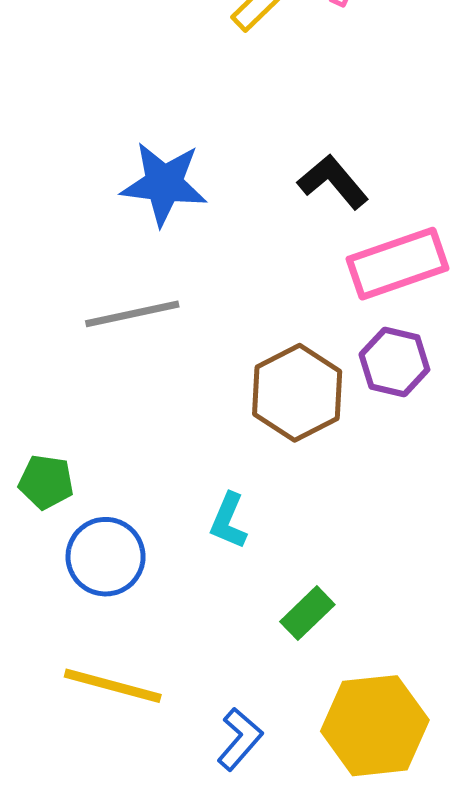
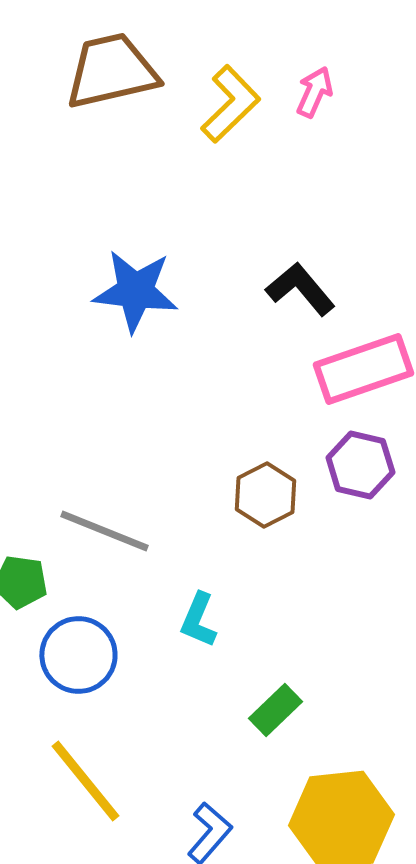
gray line: (132, 314) -> (104, 531), moved, turned 34
brown hexagon: (297, 393) -> (265, 495), size x0.7
yellow line: (113, 686) -> (85, 781), turned 36

